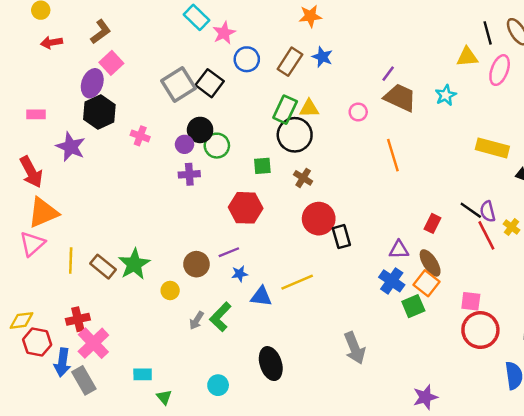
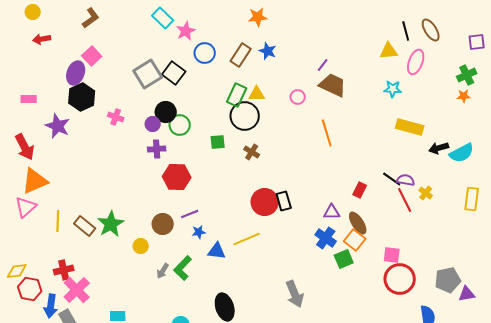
brown L-shape: (101, 32) -> (91, 18), moved
cyan star: (446, 95) -> (393, 89), moved, turned 30
red hexagon: (246, 208) -> (177, 177), moved
purple semicircle: (488, 211) -> (406, 180), turned 114
red circle: (319, 219) -> (265, 202), moved

